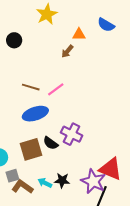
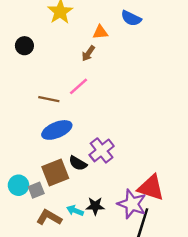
pink line: (56, 89) -> (79, 86), moved
purple cross: (72, 134) -> (102, 150), turned 30
gray square: (12, 176) -> (36, 190), moved

